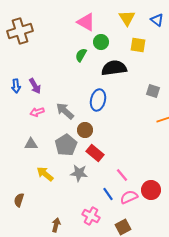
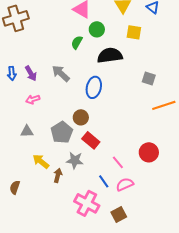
gray arrow: (65, 111) -> (61, 73), moved
red circle: (151, 190) -> (149, 152), moved
pink cross: (91, 216) -> (87, 203), size x1.4
brown arrow: (56, 225) -> (58, 175), moved

